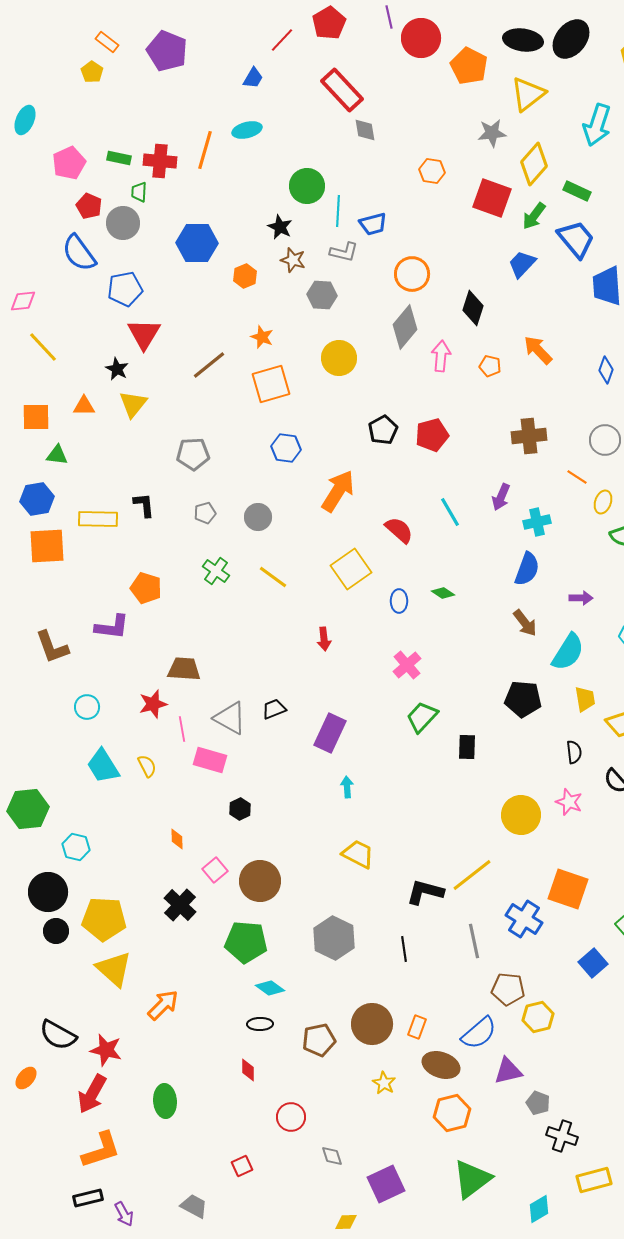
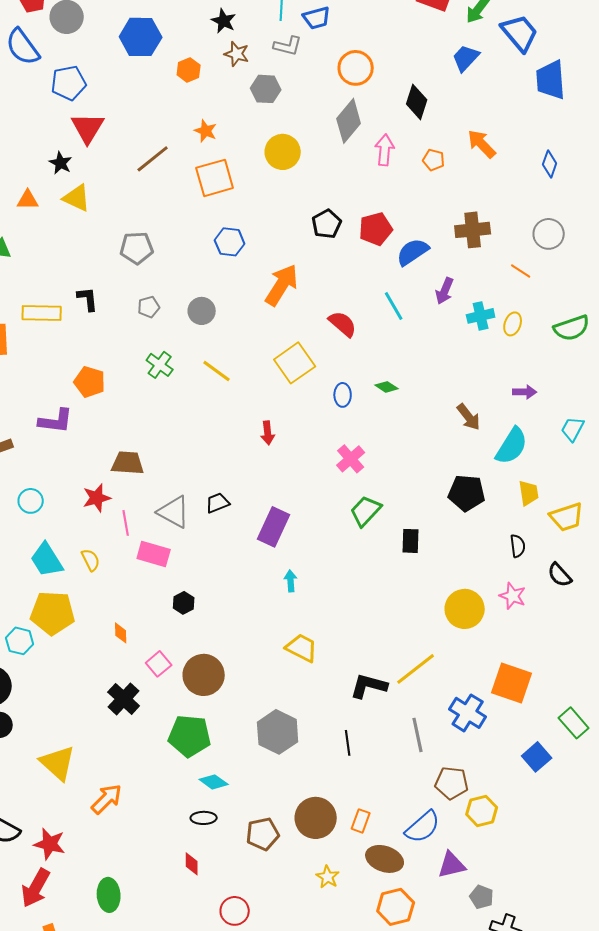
yellow triangle: (133, 404) -> (77, 198), turned -44
yellow ellipse: (603, 502) -> (513, 324), moved
blue semicircle: (527, 569) -> (413, 252), moved, turned -144
yellow pentagon: (104, 919) -> (53, 613), moved

